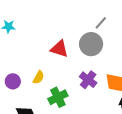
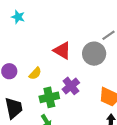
purple cross: (88, 80) -> (71, 86), moved

